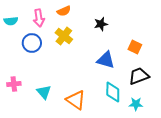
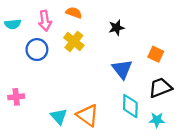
orange semicircle: (64, 11) -> (74, 13), turned -136
blue triangle: (106, 60) -> (122, 69), turned 36
cyan triangle: (44, 92) -> (59, 116), moved

